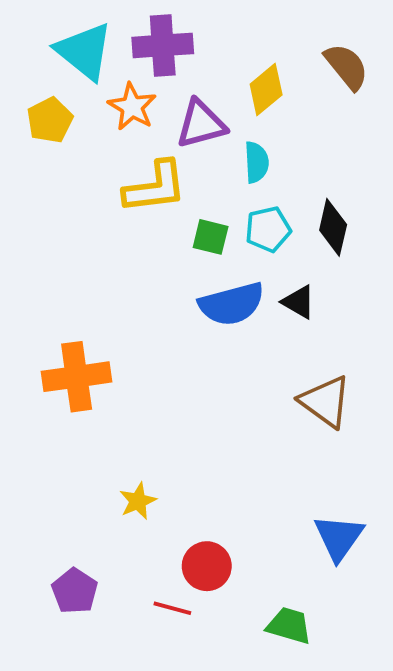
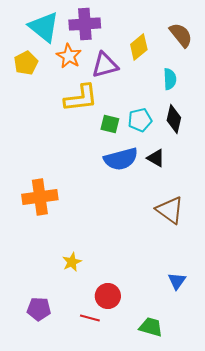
cyan semicircle: (257, 162) -> (170, 79), moved
blue triangle: (339, 537) -> (177, 281), size x0.7
purple pentagon: (75, 591) -> (39, 309), turned -30

